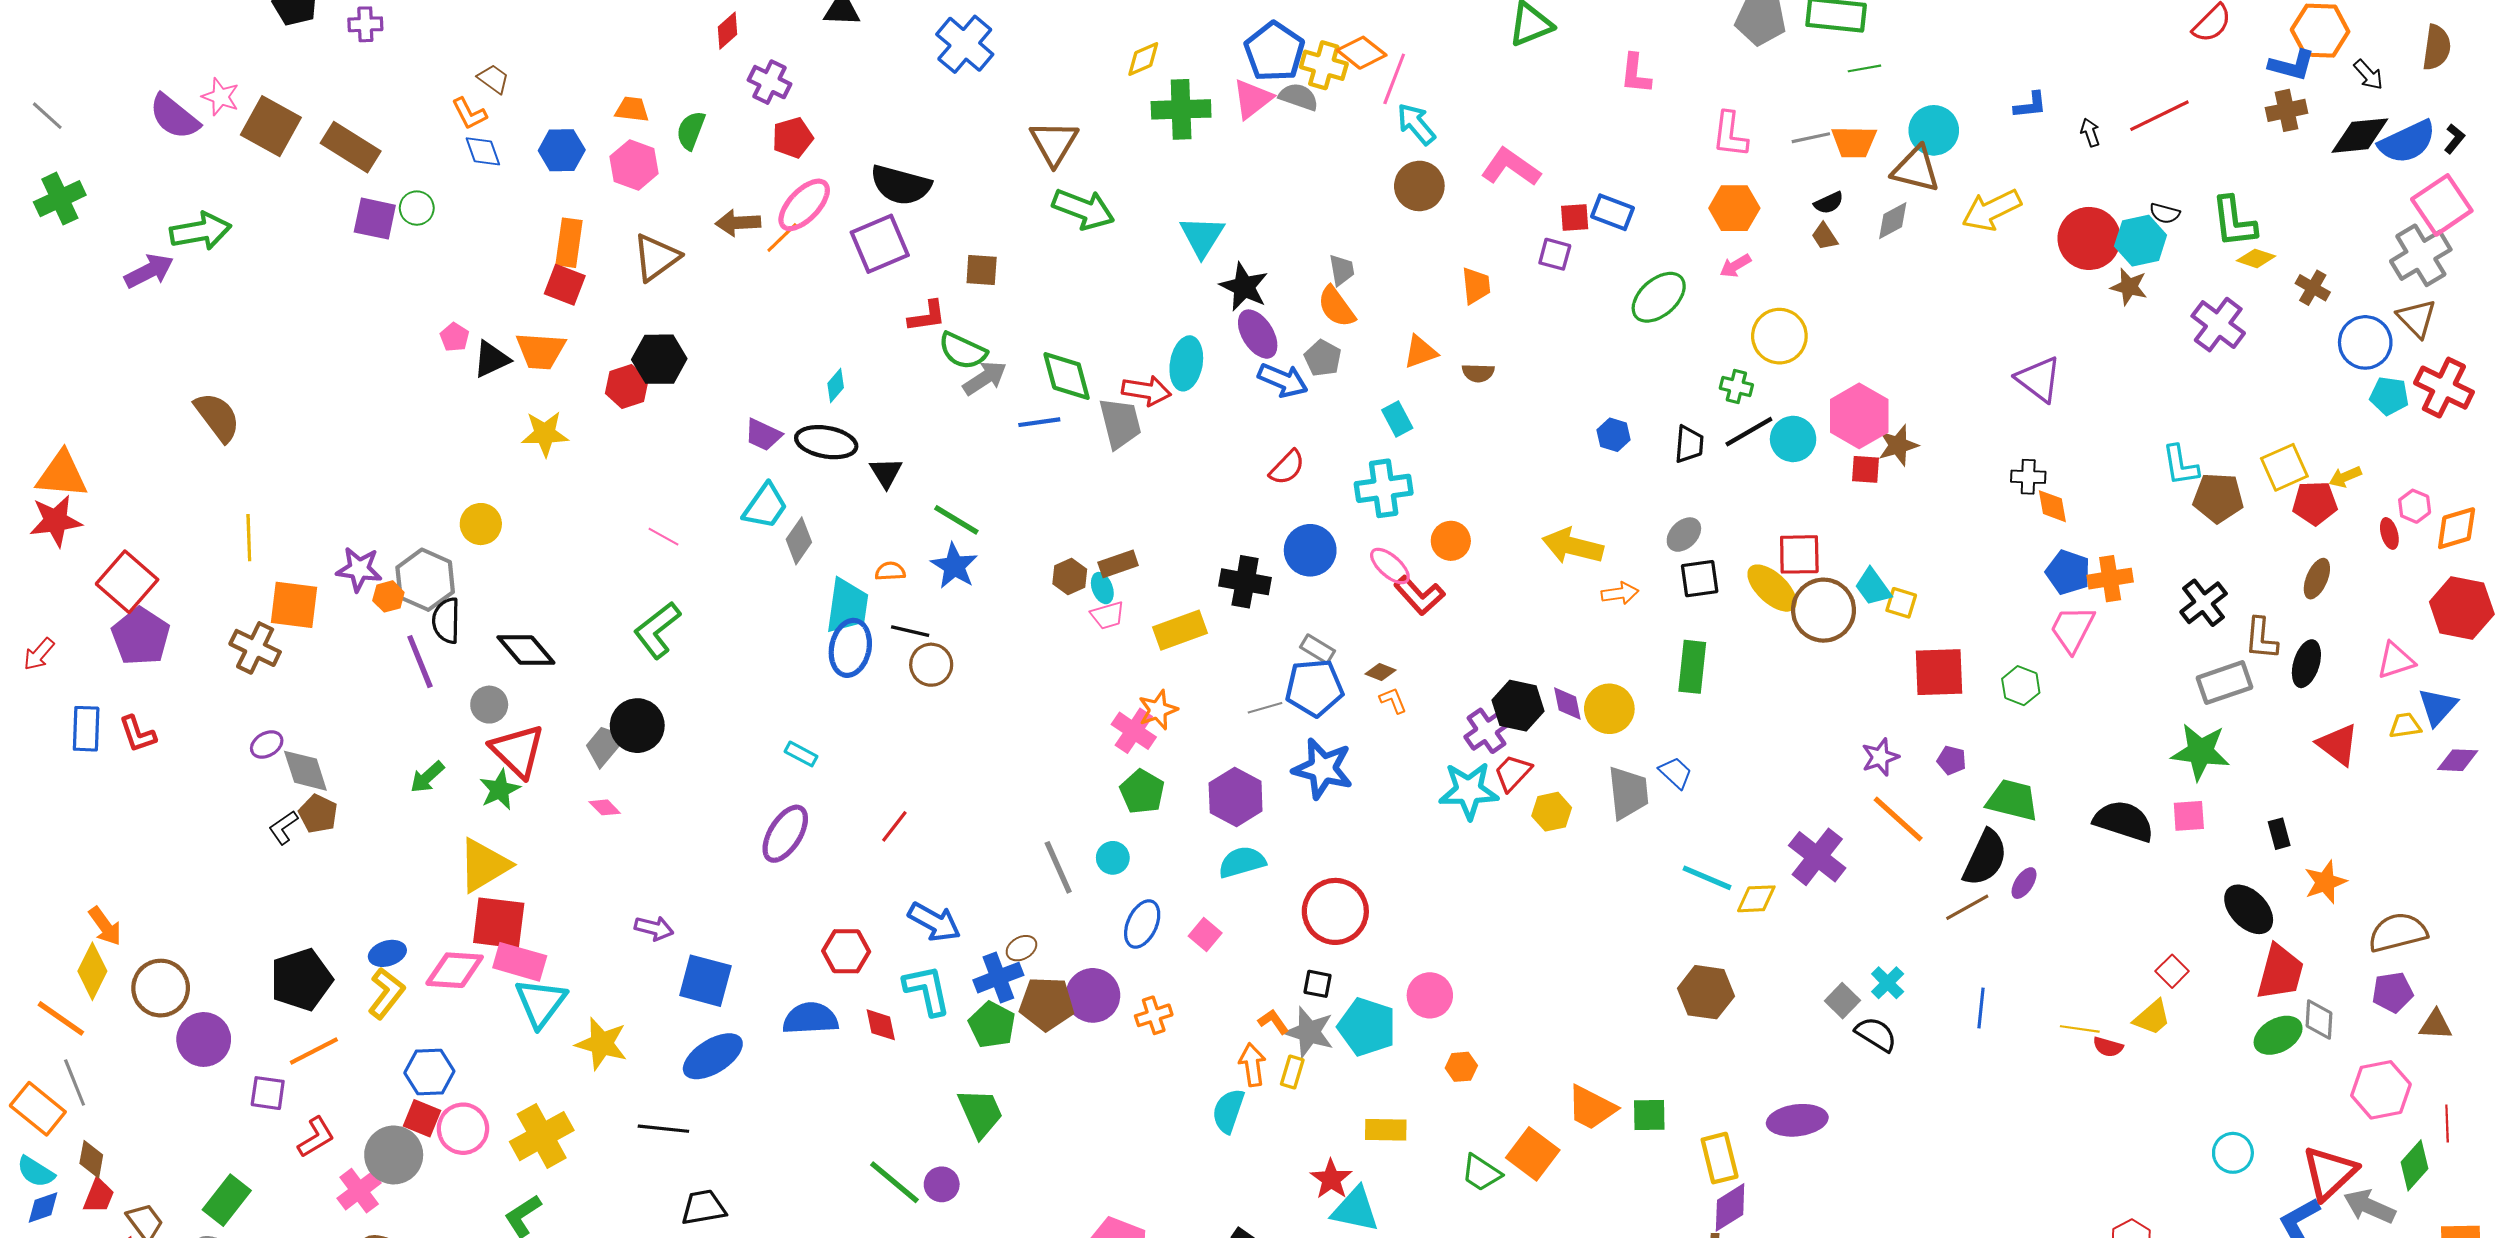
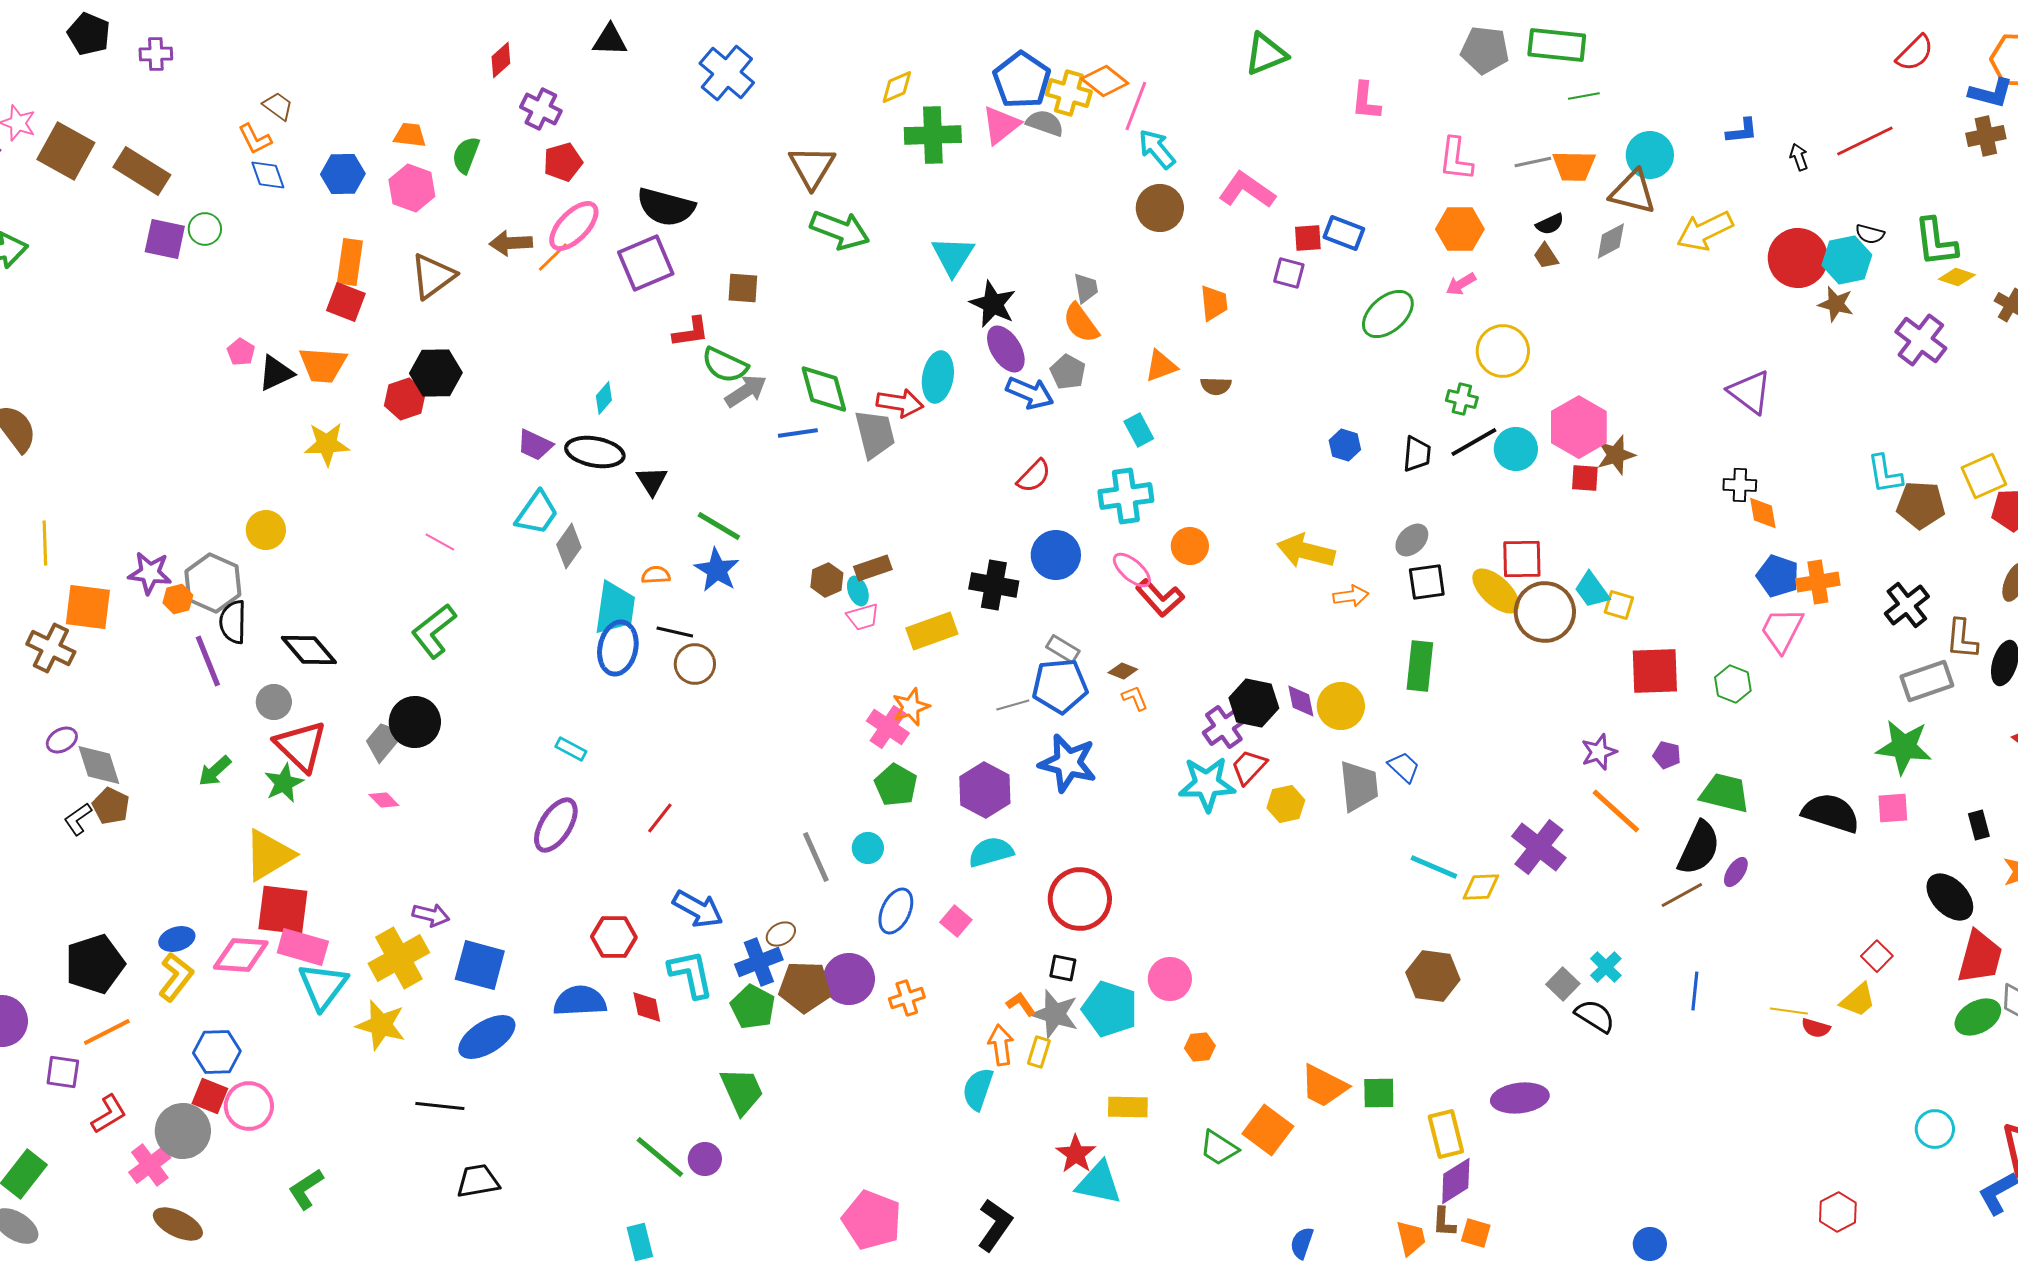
yellow cross: (542, 1136) -> (399, 958), moved

